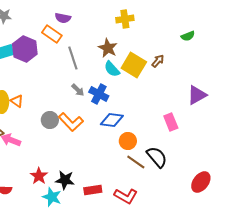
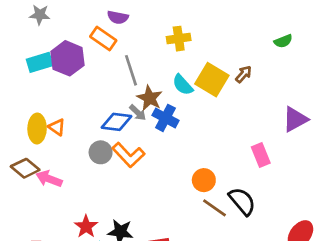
yellow cross: (125, 19) -> (179, 39), moved
brown star: (108, 48) -> (150, 98), moved
blue diamond: (112, 120) -> (116, 122), moved

